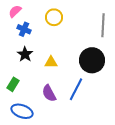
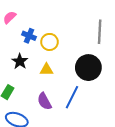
yellow circle: (54, 17) -> (50, 42), moved
blue cross: (24, 29) -> (29, 36), moved

